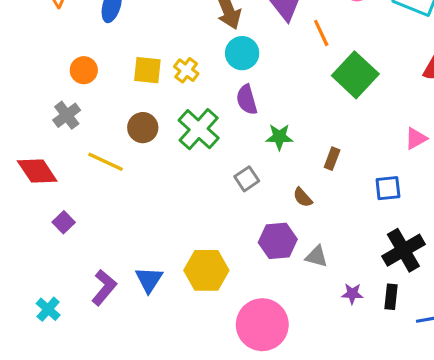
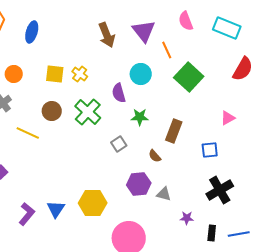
cyan circle: (242, 53) -> (141, 74), moved
brown rectangle: (332, 159) -> (174, 131), size x1.6
black rectangle: (391, 297) -> (212, 233), moved

